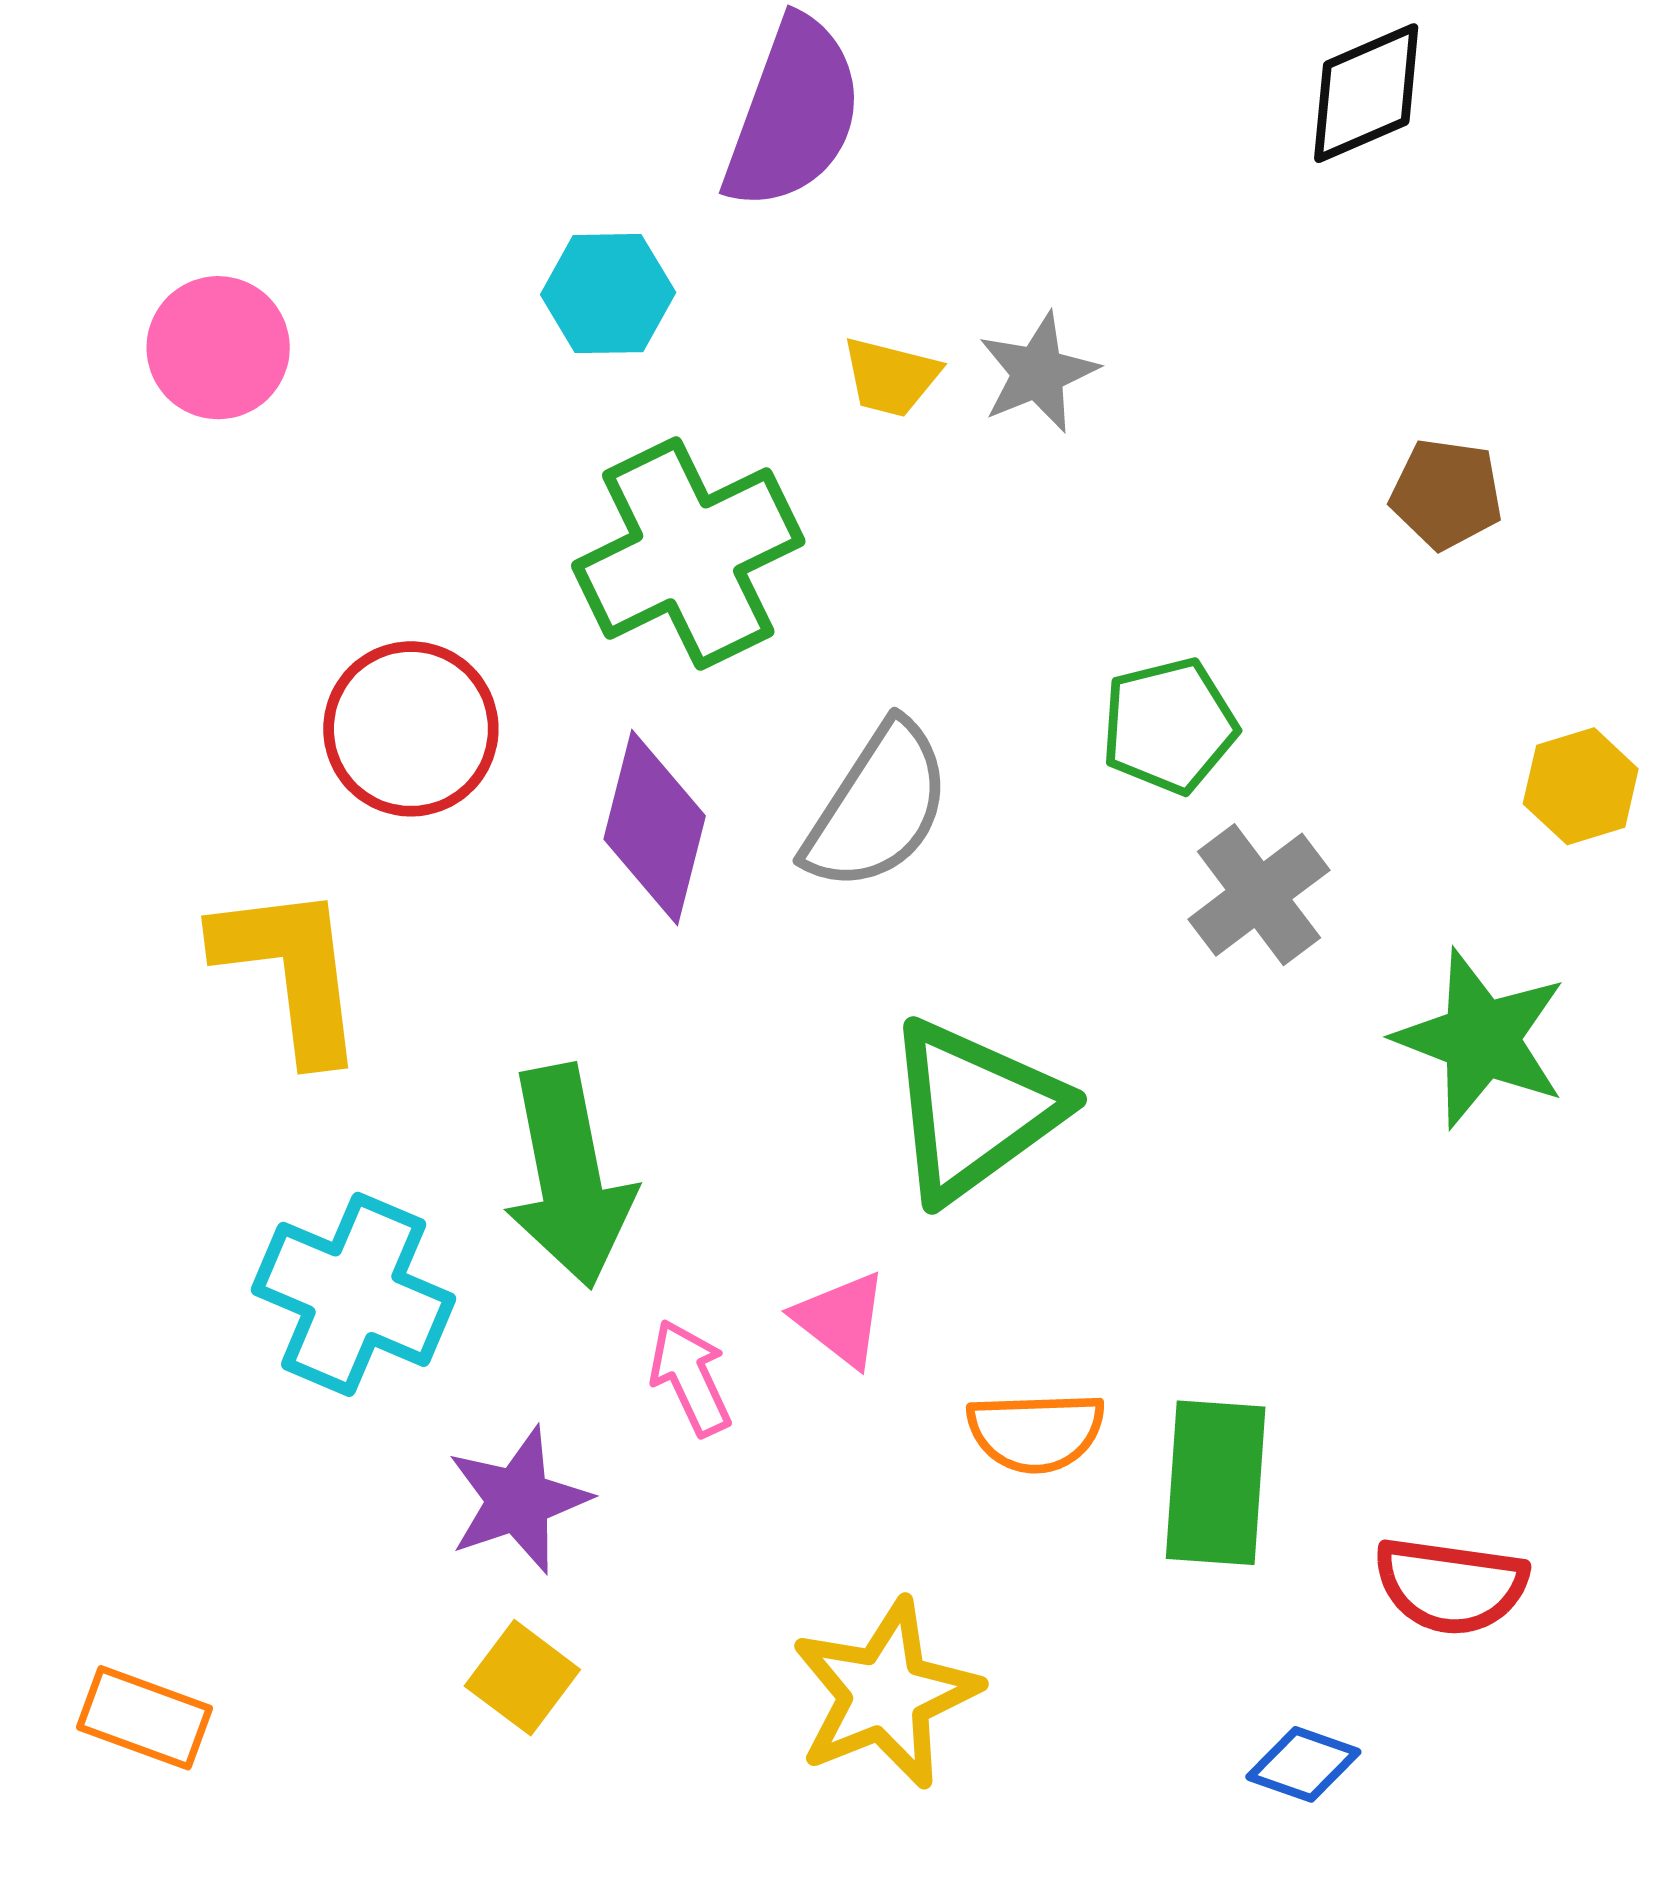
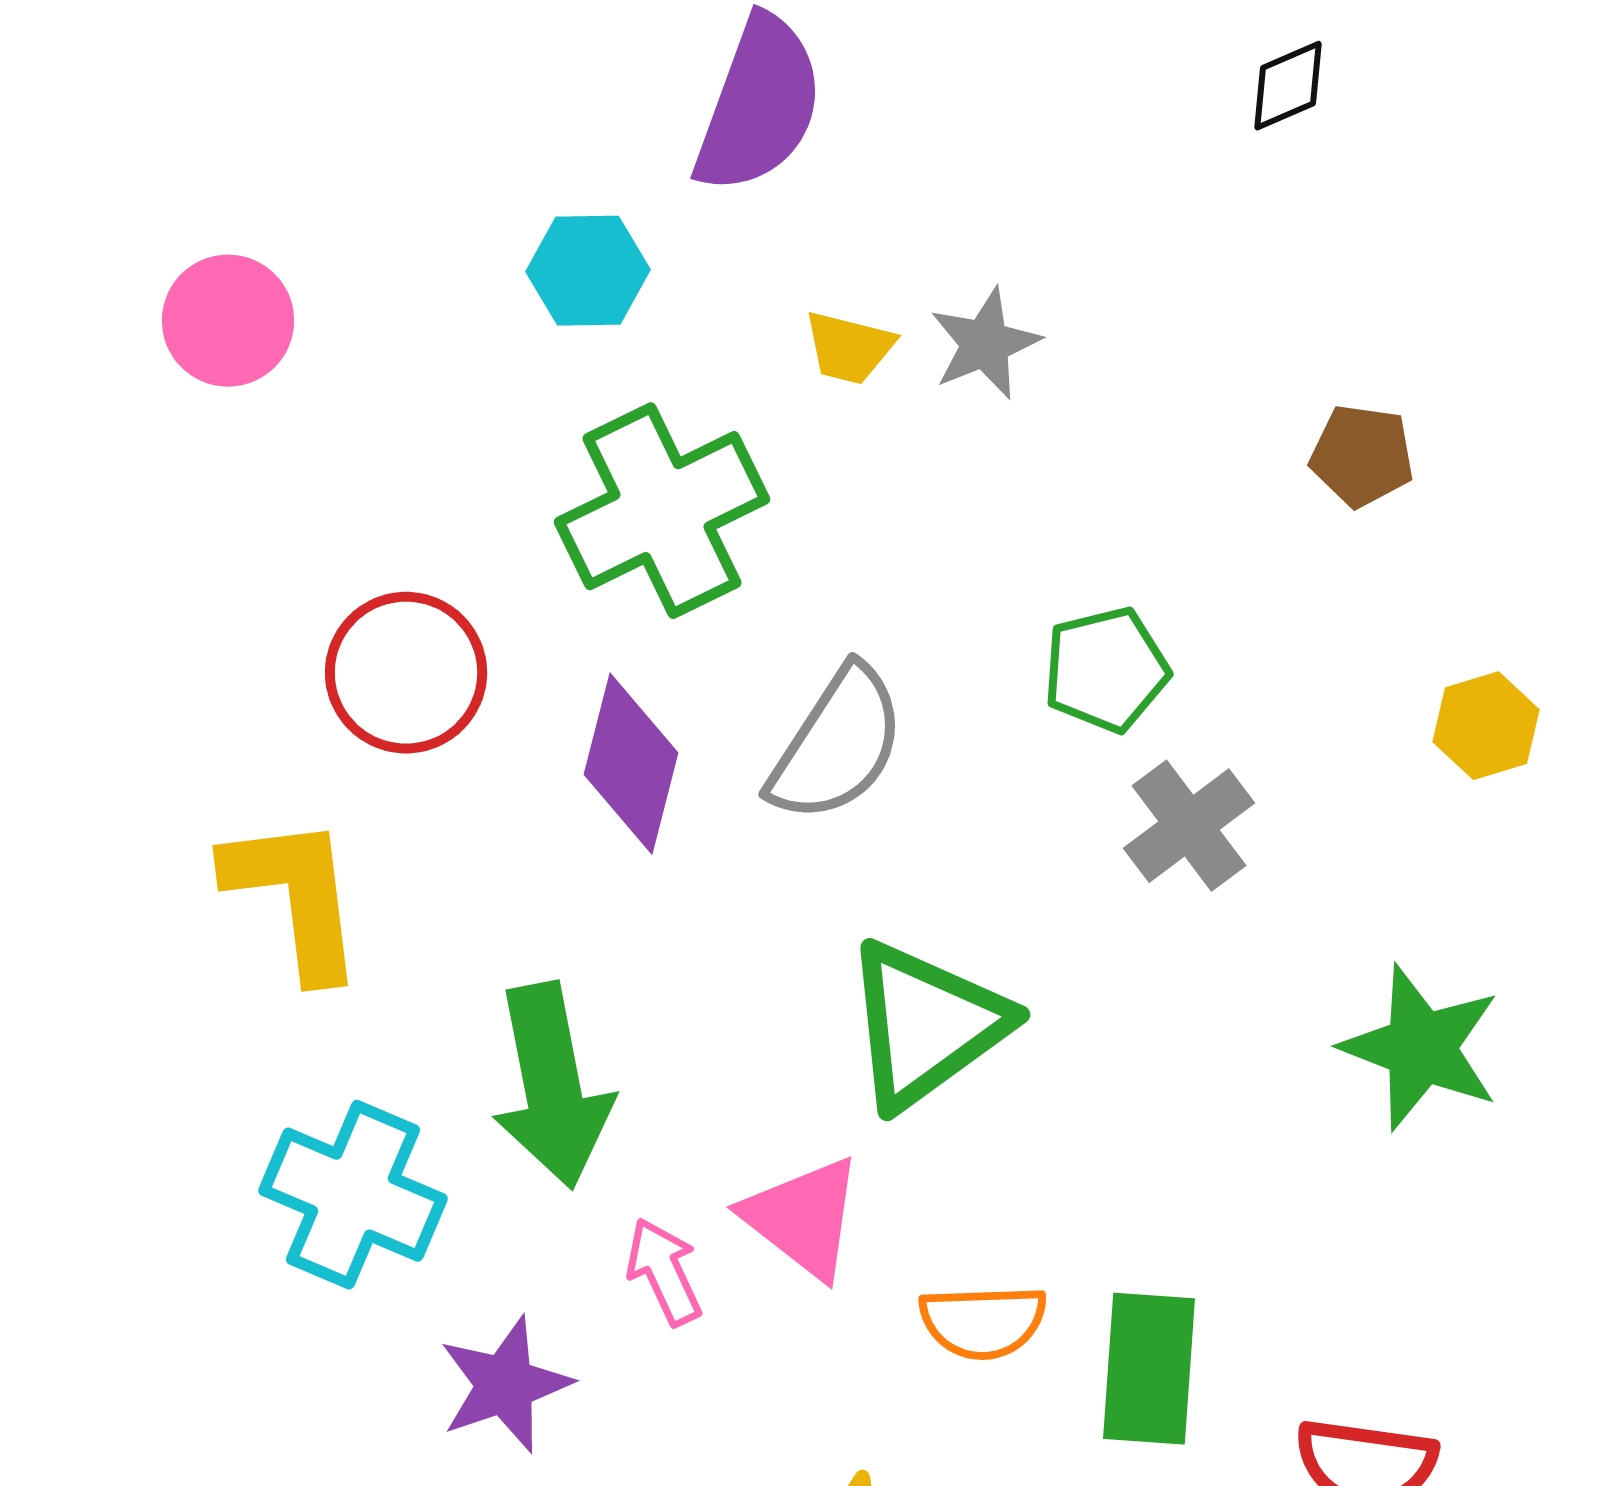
black diamond: (1366, 93) -> (1288, 86), size x0.7
green star: (1481, 1039) -> (1421, 1048), moved
pink triangle: (841, 1319) -> (803, 1218), size x1.4

